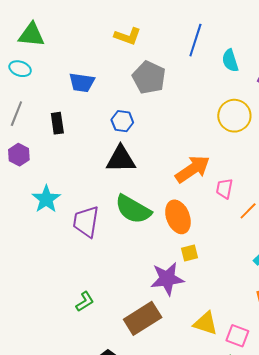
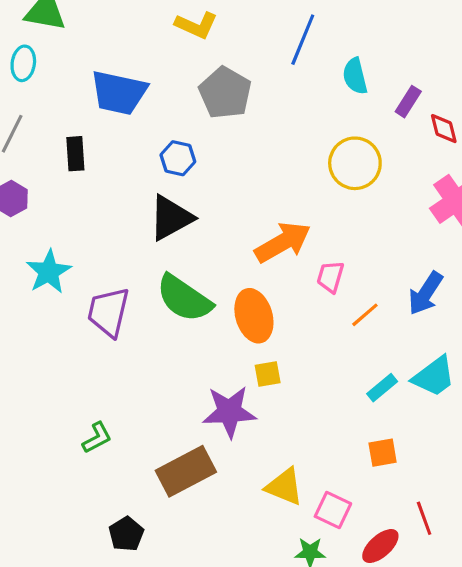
cyan ellipse: (20, 69) -> (23, 63), turned 75
blue trapezoid: (82, 83) -> (119, 93), size x1.4
black triangle: (121, 159) -> (171, 218), turned -32

